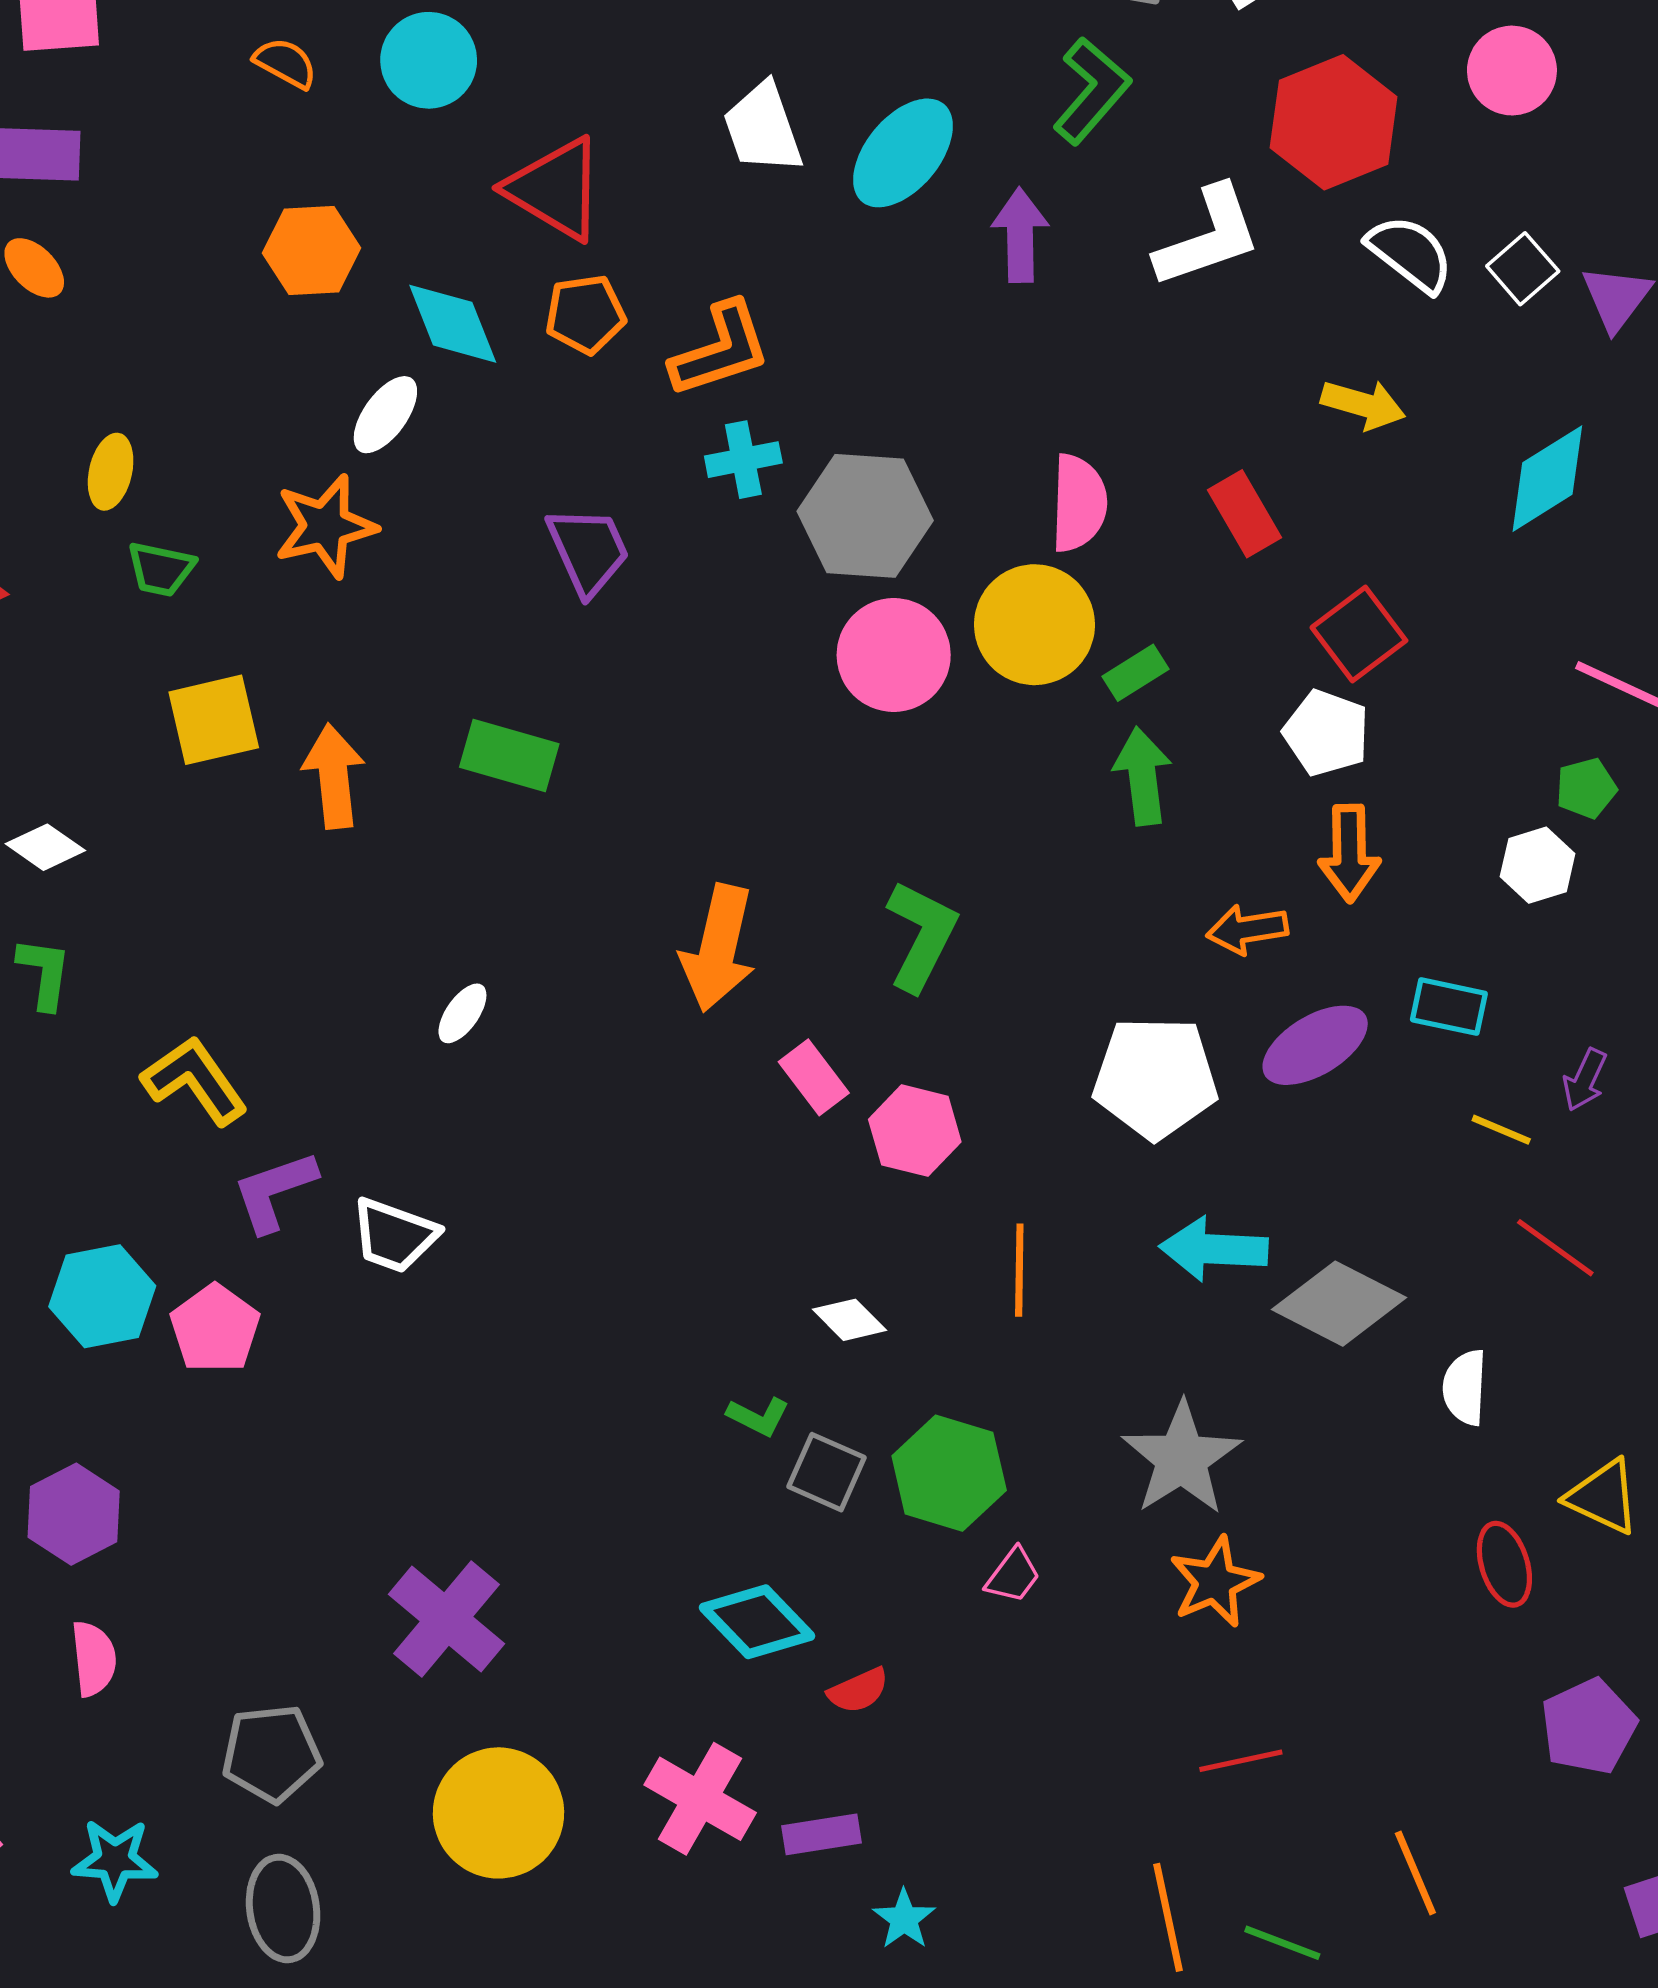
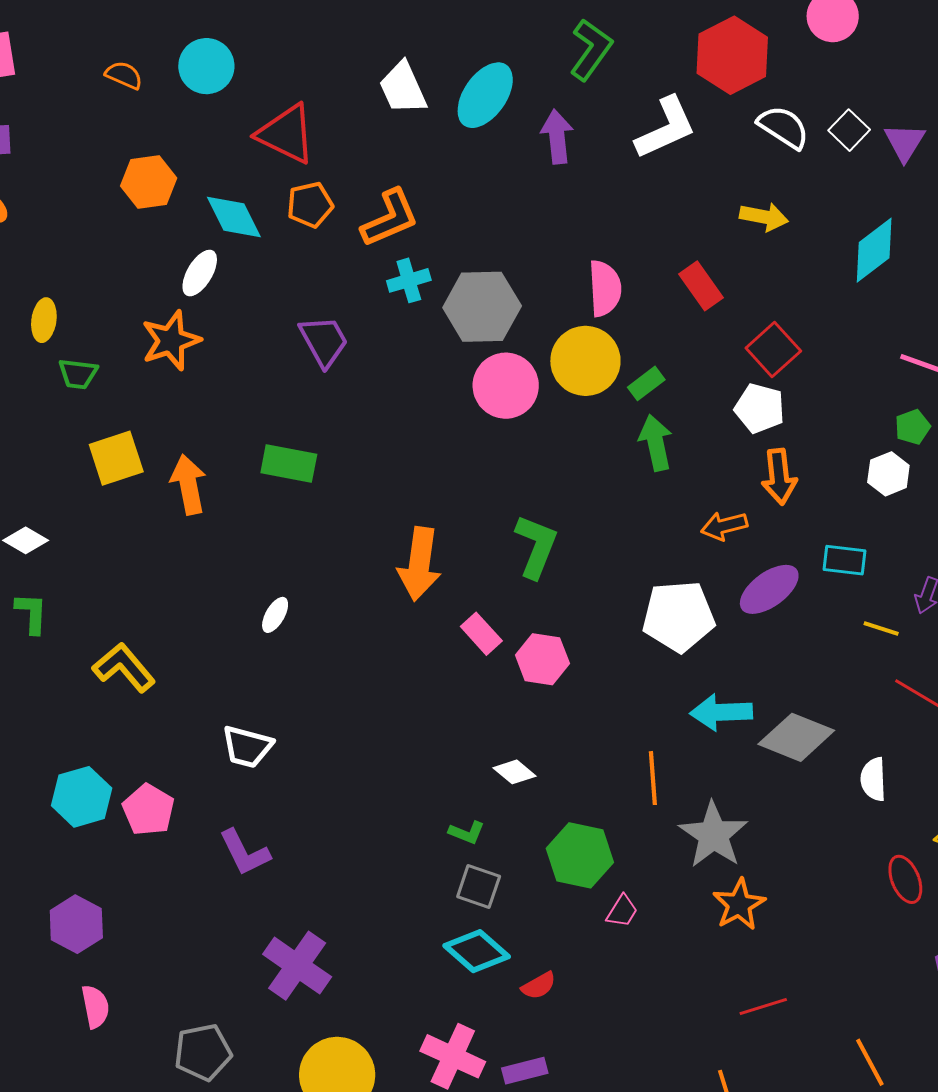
purple L-shape: (274, 1191) -> (245, 853), moved, turned -92
orange line: (1019, 1270) -> (653, 778), moved
gray square: (827, 1472) -> (479, 886), moved

